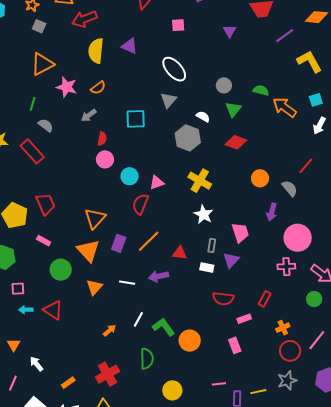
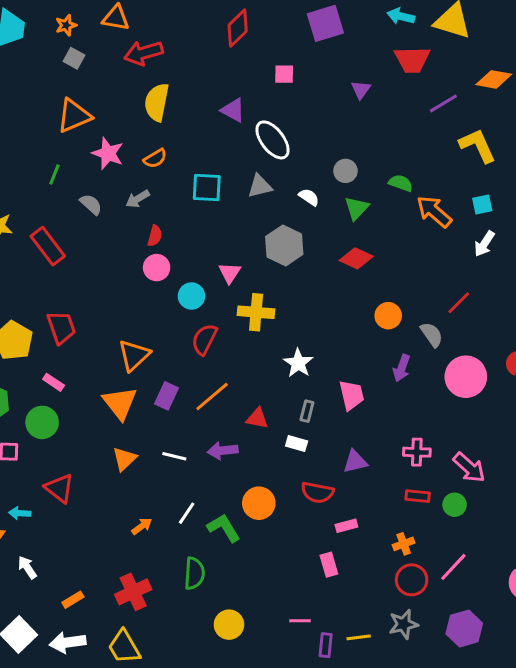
purple triangle: (130, 46) -> (233, 110), moved
gray triangle: (168, 100) -> (260, 186), turned 30
white semicircle: (203, 117) -> (309, 197), moved
cyan square: (136, 119) -> (207, 187), moved
gray semicircle: (46, 125) -> (91, 204), moved
yellow cross: (200, 181) -> (256, 312), moved, turned -30
pink triangle: (157, 183) -> (230, 273), moved, turned -42
pink circle: (298, 238) -> (466, 377), moved
purple triangle: (231, 260) -> (355, 462), moved, turned 30
green circle: (61, 270) -> (42, 422), moved
red rectangle: (265, 299) -> (418, 496), moved, turned 63
cyan arrow: (26, 310) -> (20, 513), moved
orange circle: (190, 341) -> (259, 503), moved

